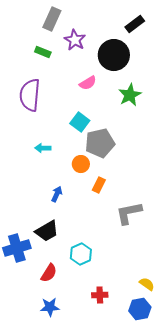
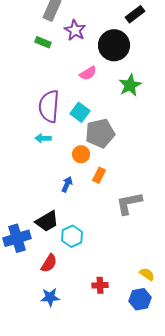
purple semicircle: (30, 95) -> (49, 106), moved
blue arrow: (57, 194) -> (67, 184), moved
cyan hexagon: (81, 254) -> (72, 236), moved

